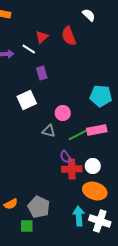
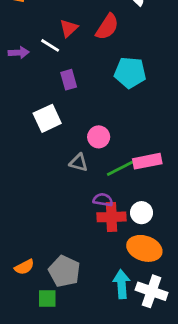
red semicircle: (69, 36) -> (107, 27), turned -126
cyan pentagon: (101, 96) -> (130, 73), moved
purple semicircle: (66, 157) -> (103, 200), turned 136

